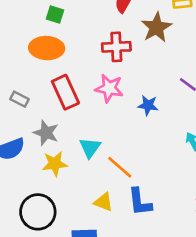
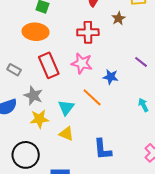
brown star: (156, 27) -> (118, 18), size x0.6
orange line: (120, 167) -> (92, 97), moved
yellow triangle: (104, 202) -> (66, 134), moved

